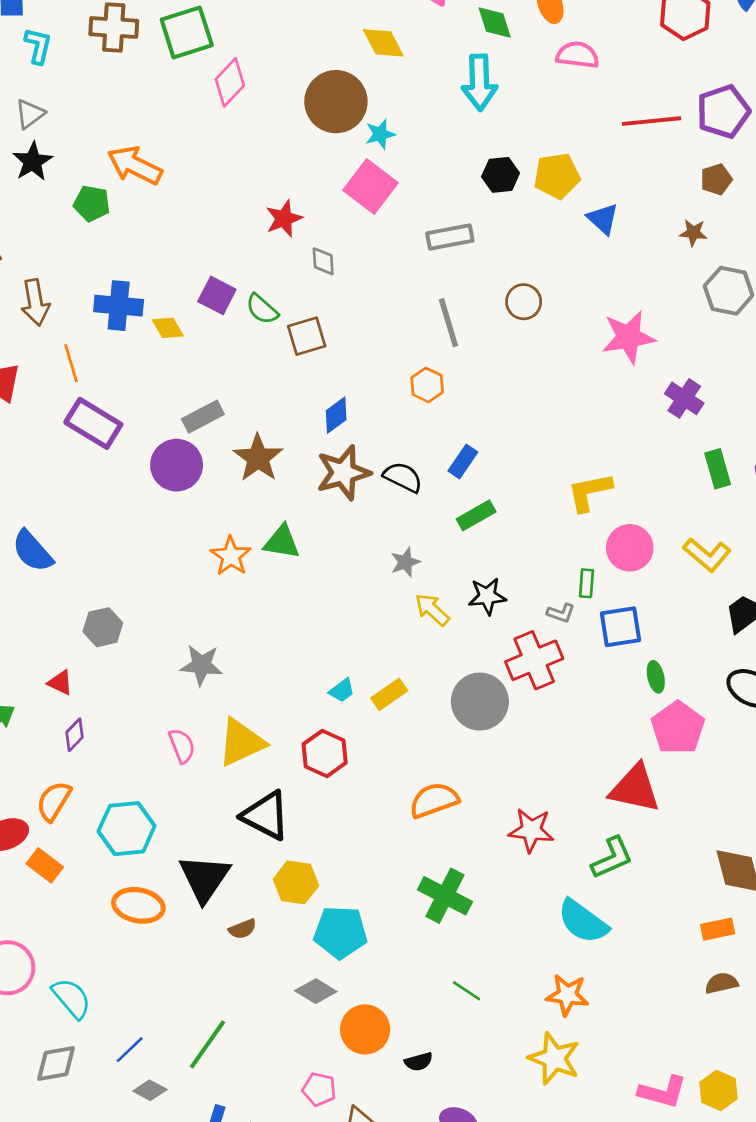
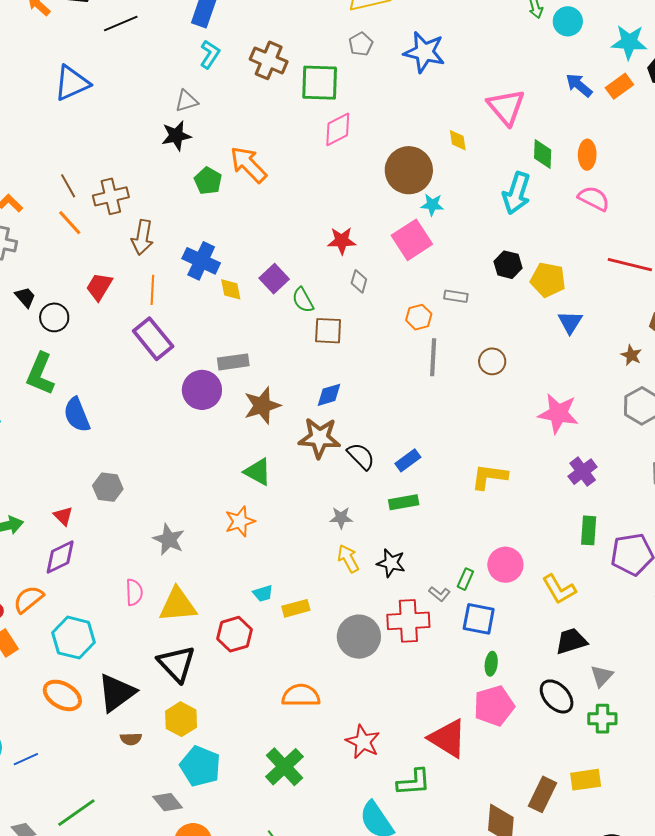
yellow diamond: (383, 43) -> (458, 140), size x0.7
gray rectangle: (450, 237) -> (456, 296), size x0.7
orange hexagon: (427, 385) -> (419, 317), moved
yellow L-shape: (590, 492) -> (489, 477), moved
orange star: (231, 556) -> (240, 521), moved
purple diamond: (75, 735) -> (60, 557), size x1.5
blue line: (130, 1050) -> (26, 759), moved

